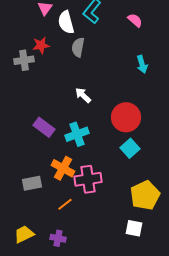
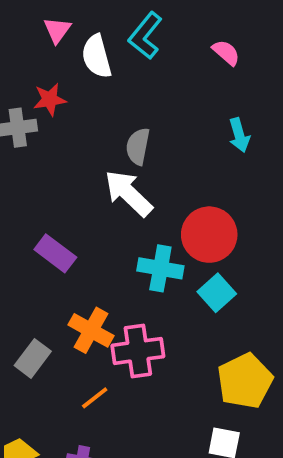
gray semicircle: (78, 47) -> (138, 146), moved
white arrow: (83, 95) -> (128, 193), size x1.6
cyan cross: (77, 134) -> (160, 268), moved, turned 30
gray rectangle: (32, 183) -> (33, 358), turned -42

